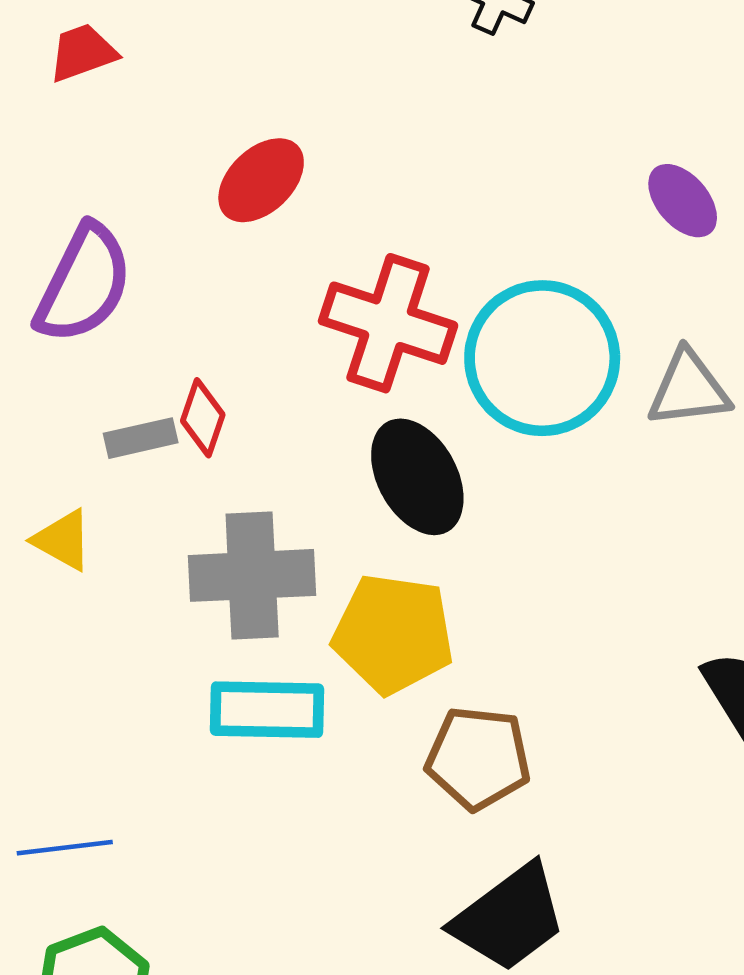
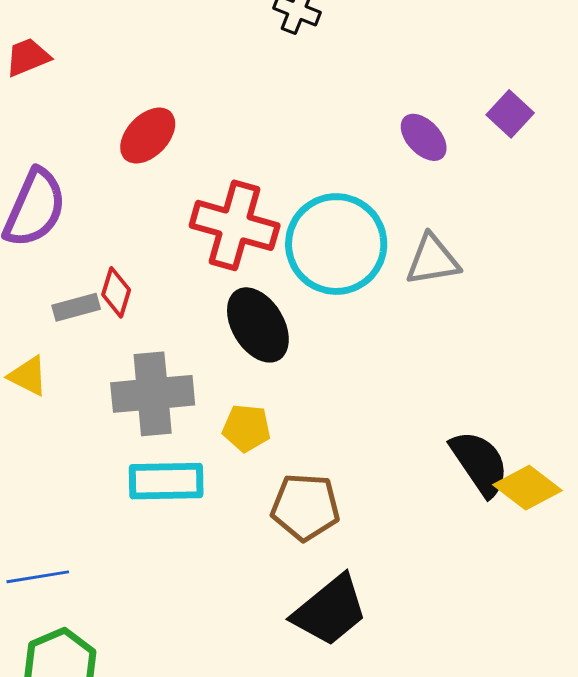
yellow pentagon: (393, 634) -> (246, 428), size x0.6

